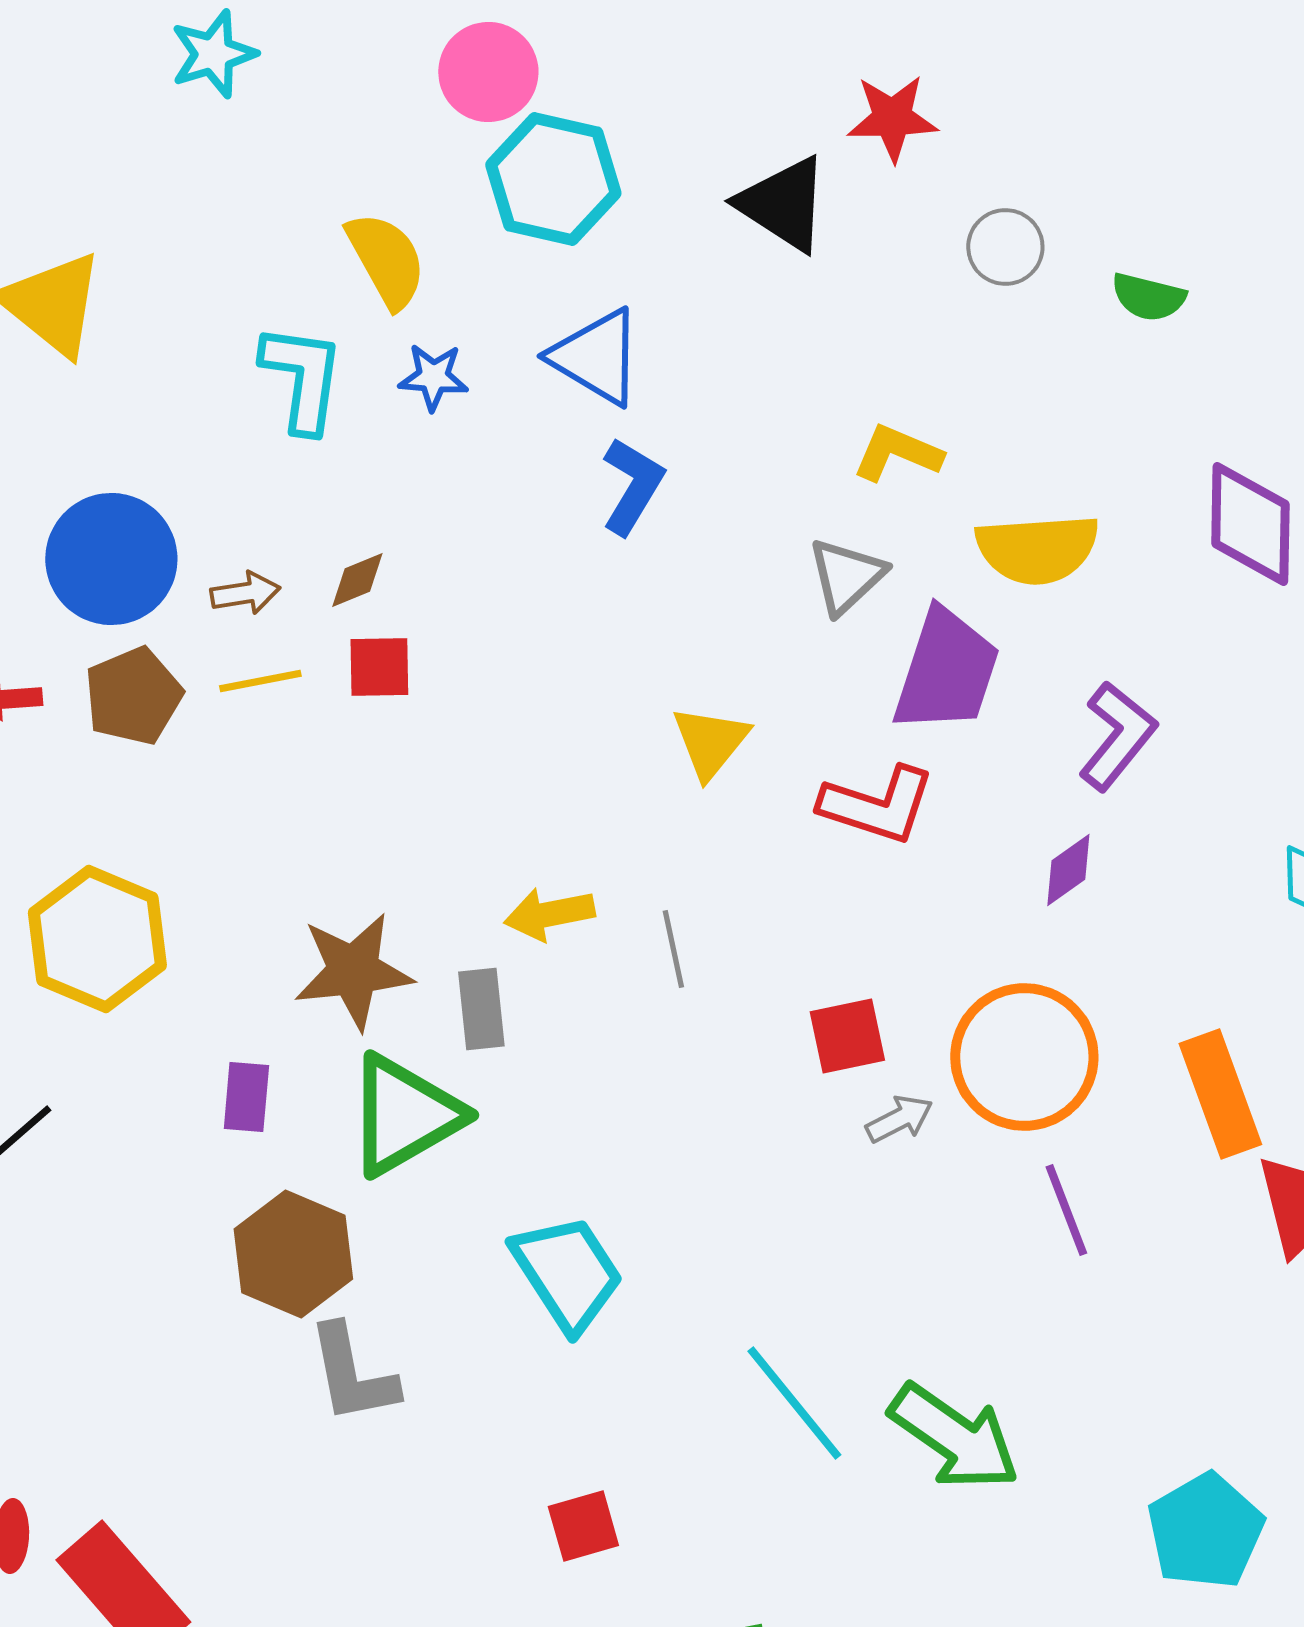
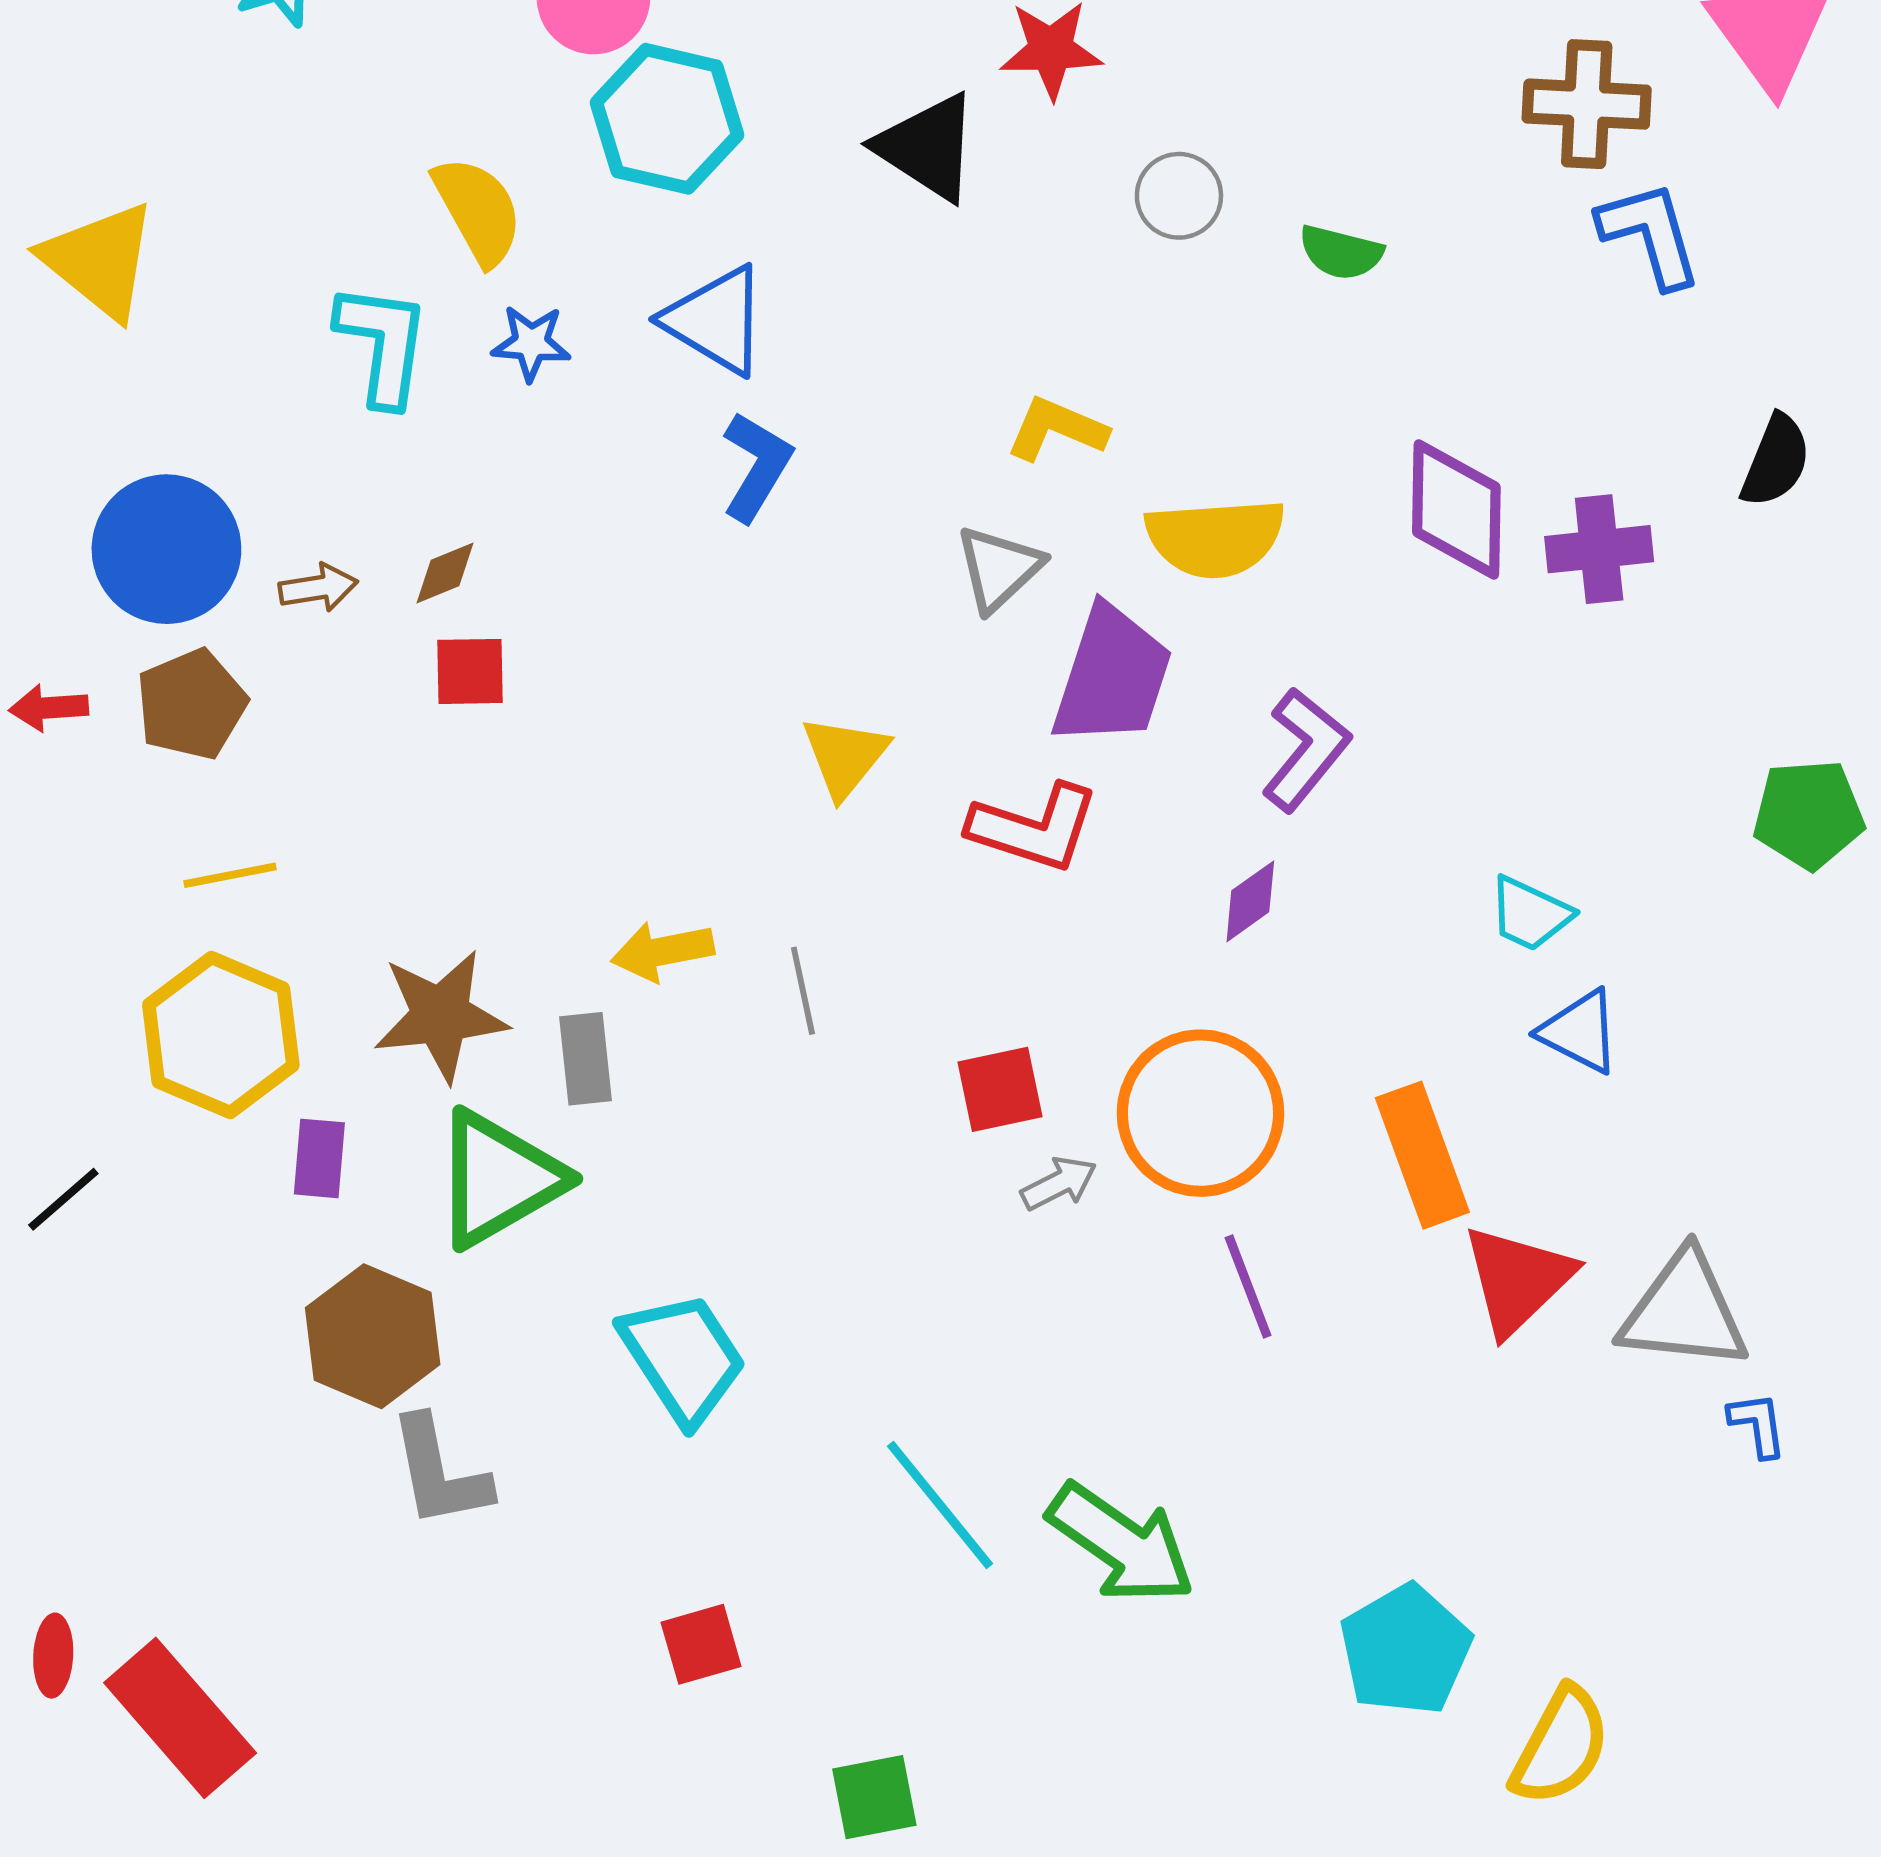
yellow line: (260, 681) -> (230, 875), moved
yellow hexagon: (97, 939) -> (221, 1035), moved

